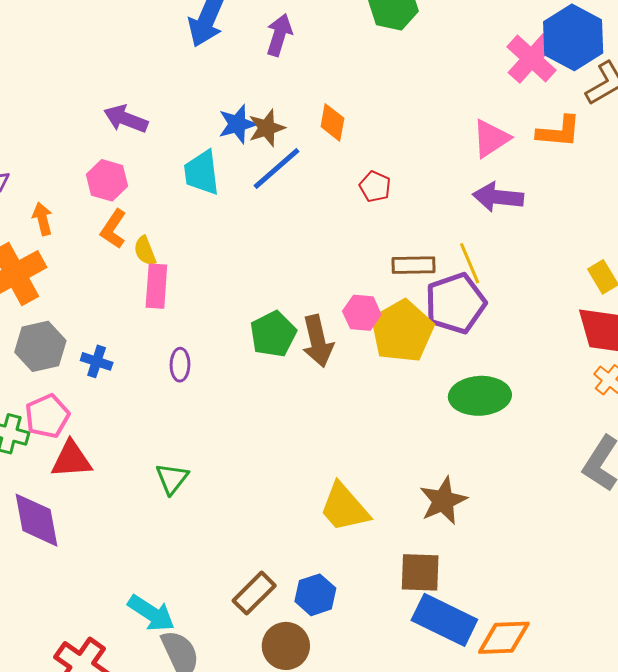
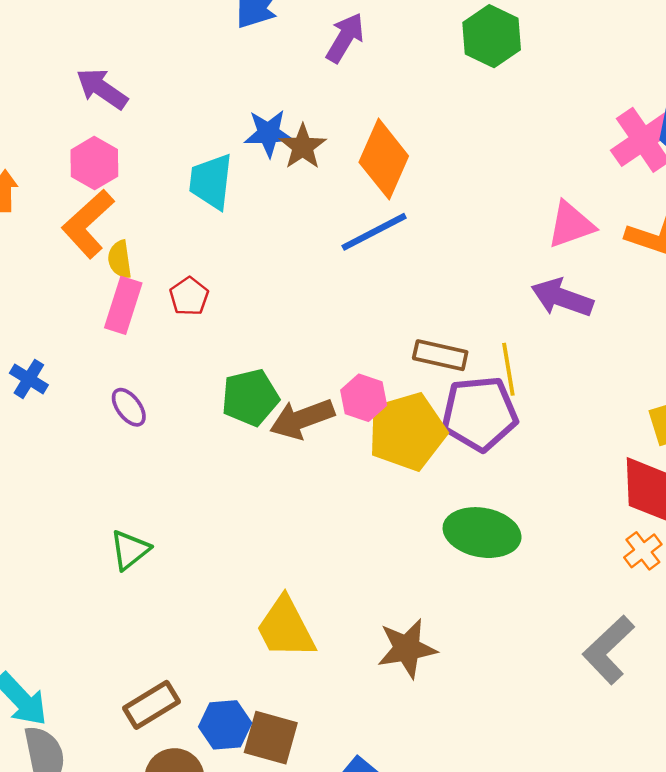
purple arrow: (126, 119) -> (102, 89), moved
orange diamond: (332, 122) -> (384, 159), size x1.6
brown star: (267, 128) -> (303, 147), turned -30
blue line: (277, 168) -> (374, 232), moved
red pentagon: (375, 187) -> (189, 296), moved
orange L-shape: (113, 229) -> (88, 224), size x1.4
brown arrow: (318, 341) -> (302, 419), turned 69
purple ellipse: (180, 365) -> (129, 407), turned -52
green triangle: (172, 478) -> (130, 550), moved
brown square: (420, 572) -> (271, 738), moved

